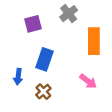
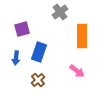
purple square: (33, 24) -> (22, 29), moved
blue arrow: (18, 77) -> (16, 58), moved

